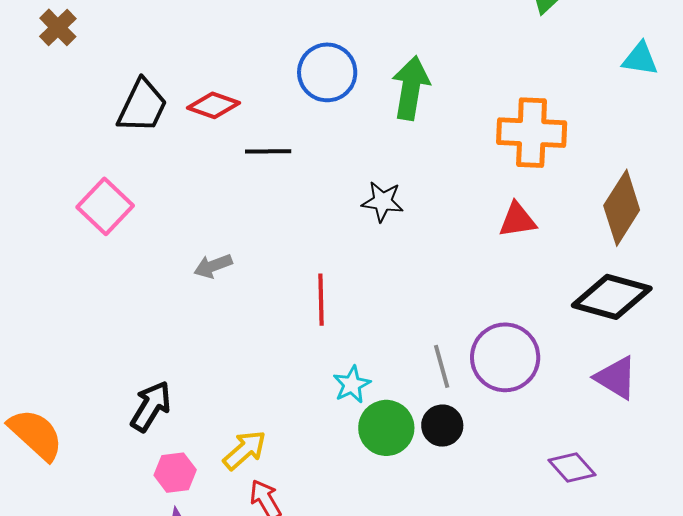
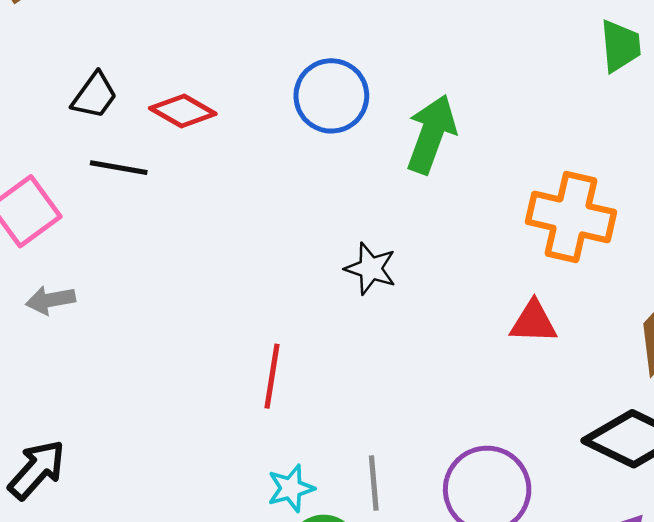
black trapezoid: (142, 106) -> (94, 95), size x0.7
black line: (268, 151) -> (119, 168), moved
gray arrow: (213, 266) -> (51, 300), moved
gray line: (442, 366) -> (374, 483), moved

